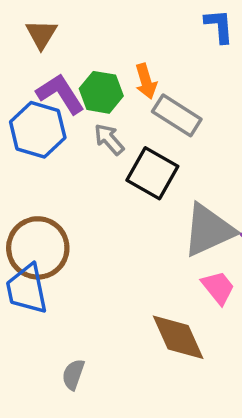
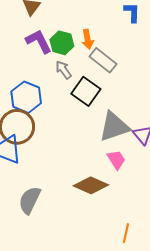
blue hexagon: (38, 130) -> (26, 97), moved
brown diamond: (178, 337) -> (91, 185), turned -48
gray semicircle: (73, 374) -> (30, 200), size x1.6

